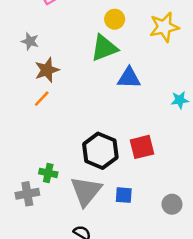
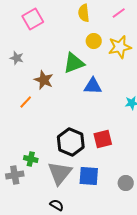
yellow circle: (115, 19) -> (94, 41), moved
brown star: (47, 70) -> (44, 80), moved, turned -30
blue square: (124, 195) -> (89, 176), size x1.5

